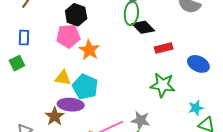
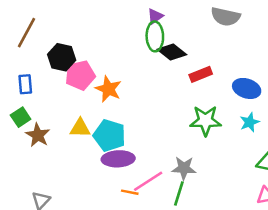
black hexagon: (76, 15) -> (62, 57), moved
purple ellipse: (71, 105) -> (118, 159), moved
cyan star: (196, 108) -> (250, 122), moved
brown star: (55, 116) -> (38, 135), moved

